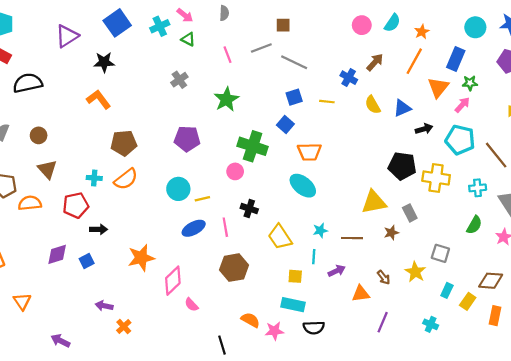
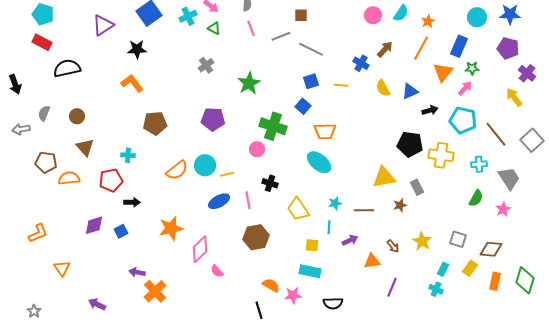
pink line: (227, 55) -> (251, 28), moved
orange semicircle: (126, 179) -> (177, 170), moved
gray square: (440, 253) -> (458, 239), moved
cyan rectangle: (447, 290) -> (443, 269), moved
orange cross: (124, 327) -> (155, 291), size x1.6
black semicircle: (314, 328) -> (333, 303), moved
black line: (222, 345) -> (259, 310), moved

